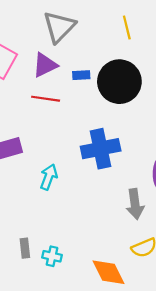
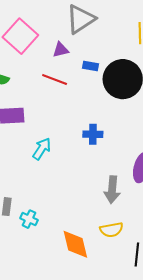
purple triangle: (45, 65) -> (61, 50), size x0.7
blue cross: (101, 149) -> (93, 134), size x0.6

